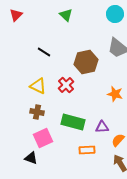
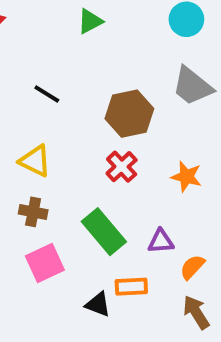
green triangle: (66, 15) -> (90, 21), turned 48
red cross: (66, 85) -> (122, 167), moved
green rectangle: (73, 122) -> (104, 232), turned 35
black triangle: (31, 158) -> (98, 304), moved

